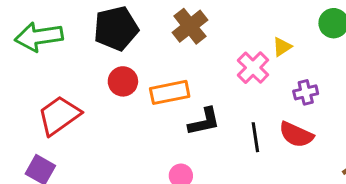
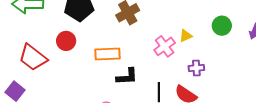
red circle: (123, 81) -> (66, 41), moved
red trapezoid: (59, 116) -> (33, 58), turned -116

